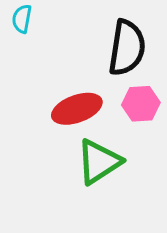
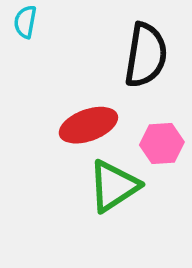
pink hexagon: (141, 104) -> (162, 143), moved

